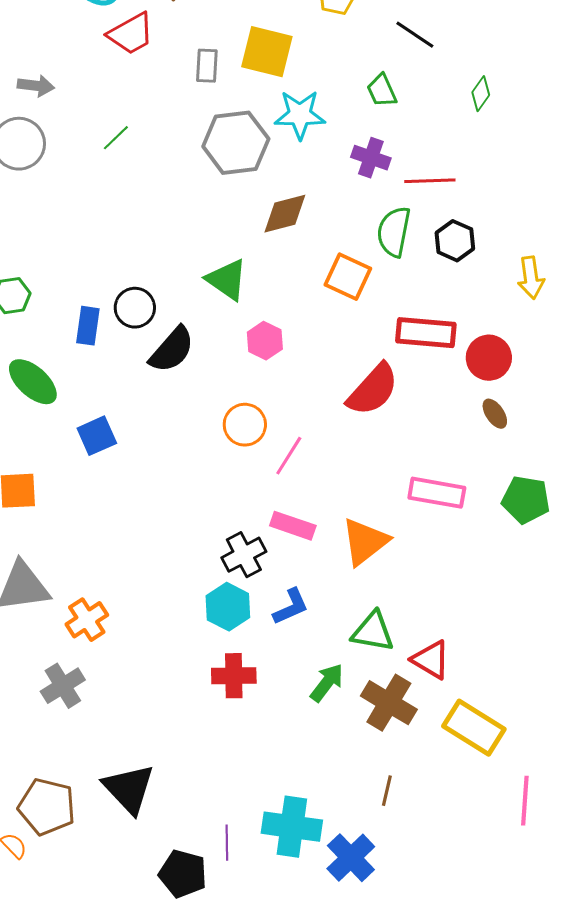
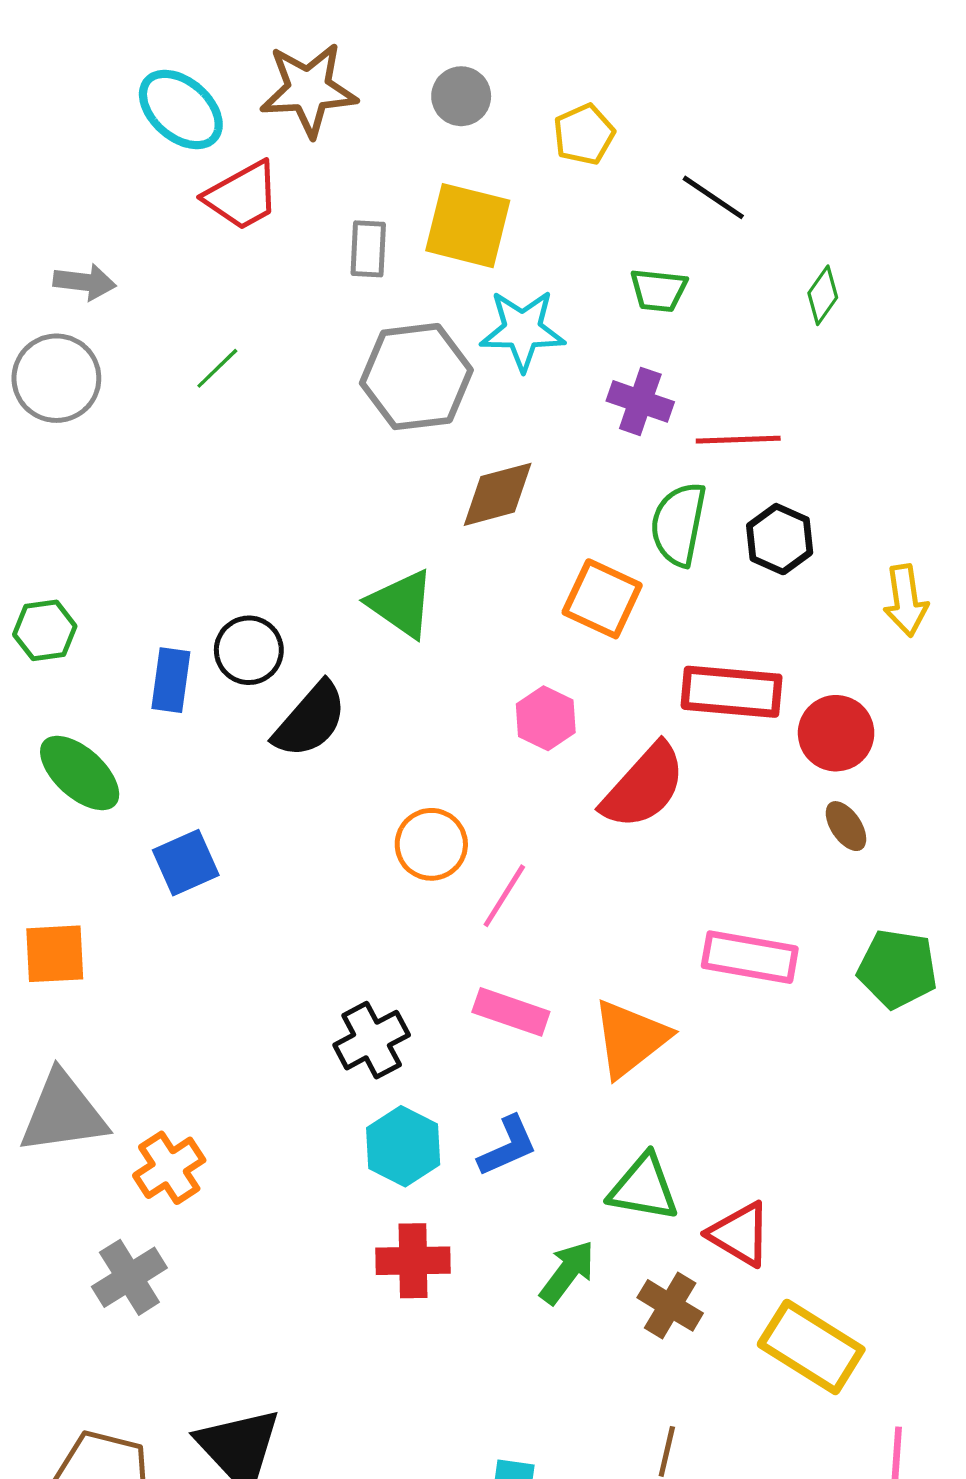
green trapezoid: (382, 91) -> (659, 290), turned -60
pink hexagon: (265, 341) -> (546, 718), moved
black cross: (244, 555) -> (372, 1040), moved
brown cross: (389, 703) -> (670, 1305), size x0.7

